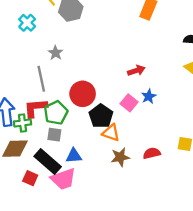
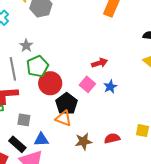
pink square: (129, 103) -> (87, 84), moved
green pentagon: (56, 113) -> (37, 66), moved
orange triangle: (111, 133) -> (63, 118), moved
black rectangle: (48, 161) -> (17, 144), size x0.7

